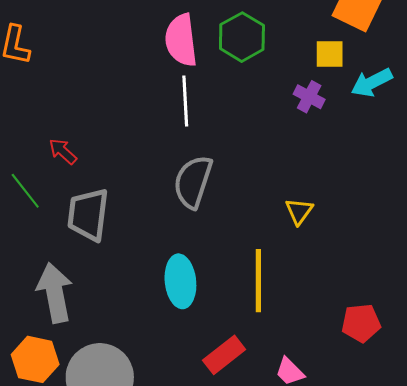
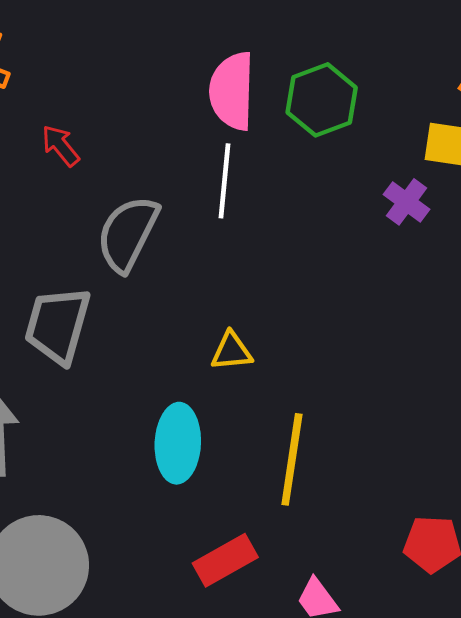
red arrow: (63, 151) -> (61, 146), moved
gray semicircle: (193, 182) -> (128, 234), moved
yellow triangle: (299, 211) -> (232, 351), moved, turned 40

